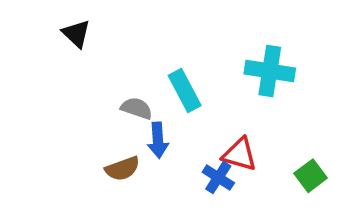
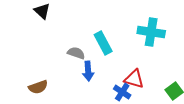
brown semicircle: (122, 169) -> (38, 87), moved

